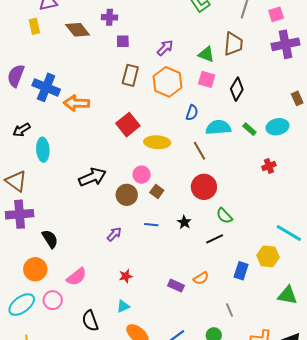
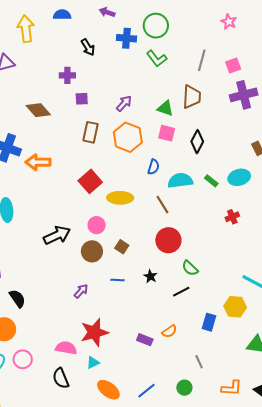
brown diamond: (78, 30) -> (38, 110), moved
pink circle: (142, 175) -> (97, 225), moved
red star: (126, 276) -> (94, 332), size x2.0
pink semicircle: (77, 277) -> (66, 348), moved, turned -130

